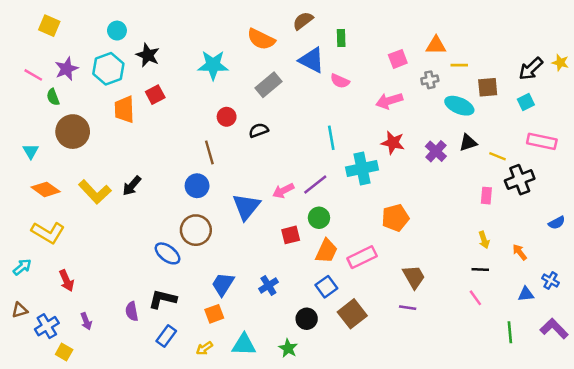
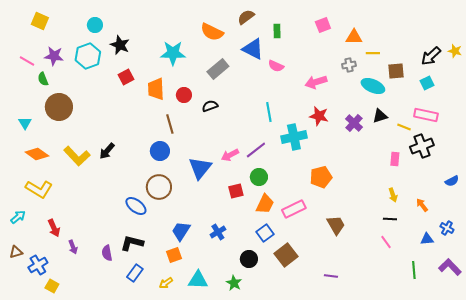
pink square: (398, 59) -> (323, 25), moved
purple star: (66, 69) -> (54, 56), turned 30
orange trapezoid: (124, 109) -> (156, 89), moved
pink rectangle: (542, 141) -> (426, 115), moved
purple line: (408, 308) -> (331, 276), moved
purple arrow: (86, 321) -> (73, 247), moved

